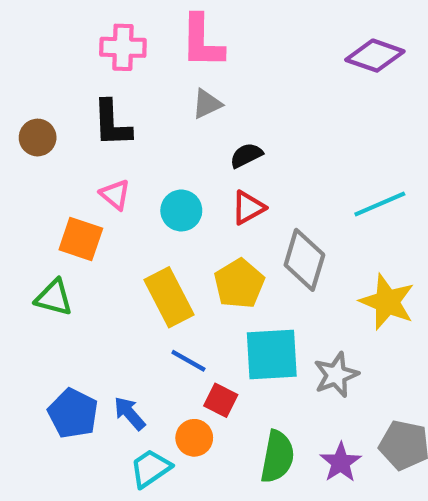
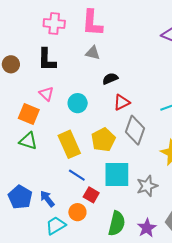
gray triangle: (207, 104) -> (93, 53), turned 35
red triangle: (248, 208) -> (122, 102), moved
green triangle: (54, 298) -> (28, 141), moved

